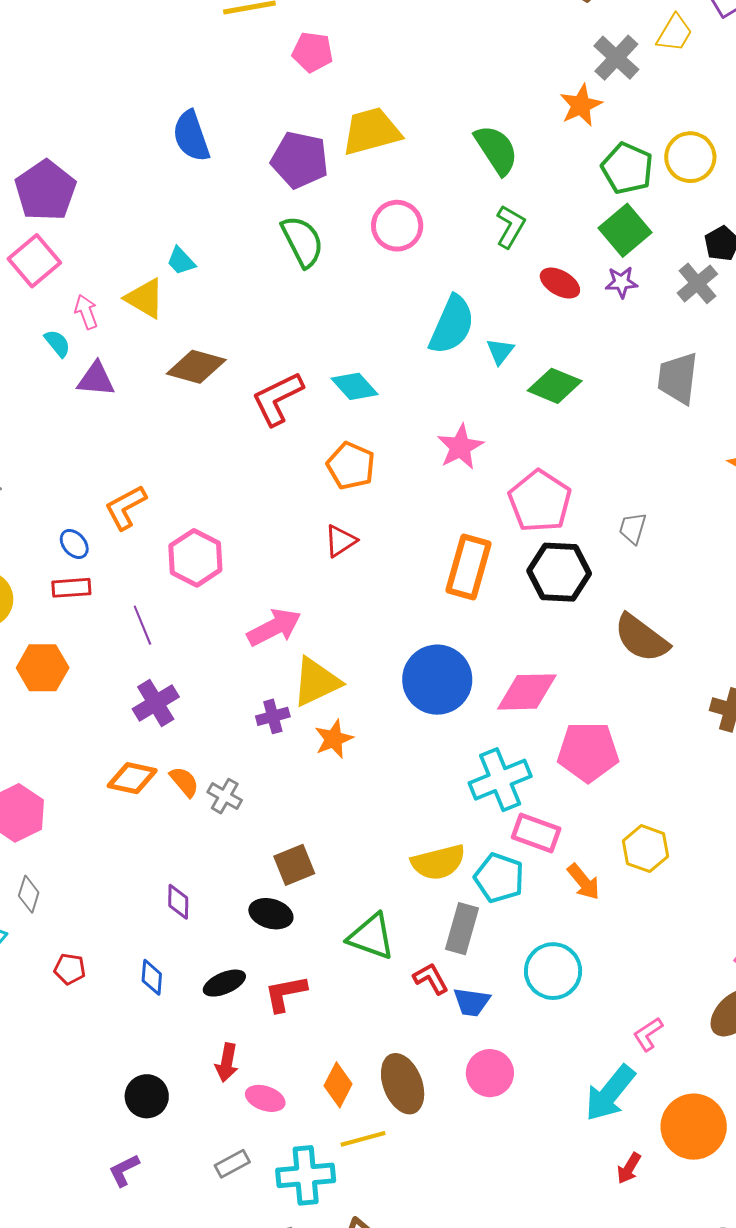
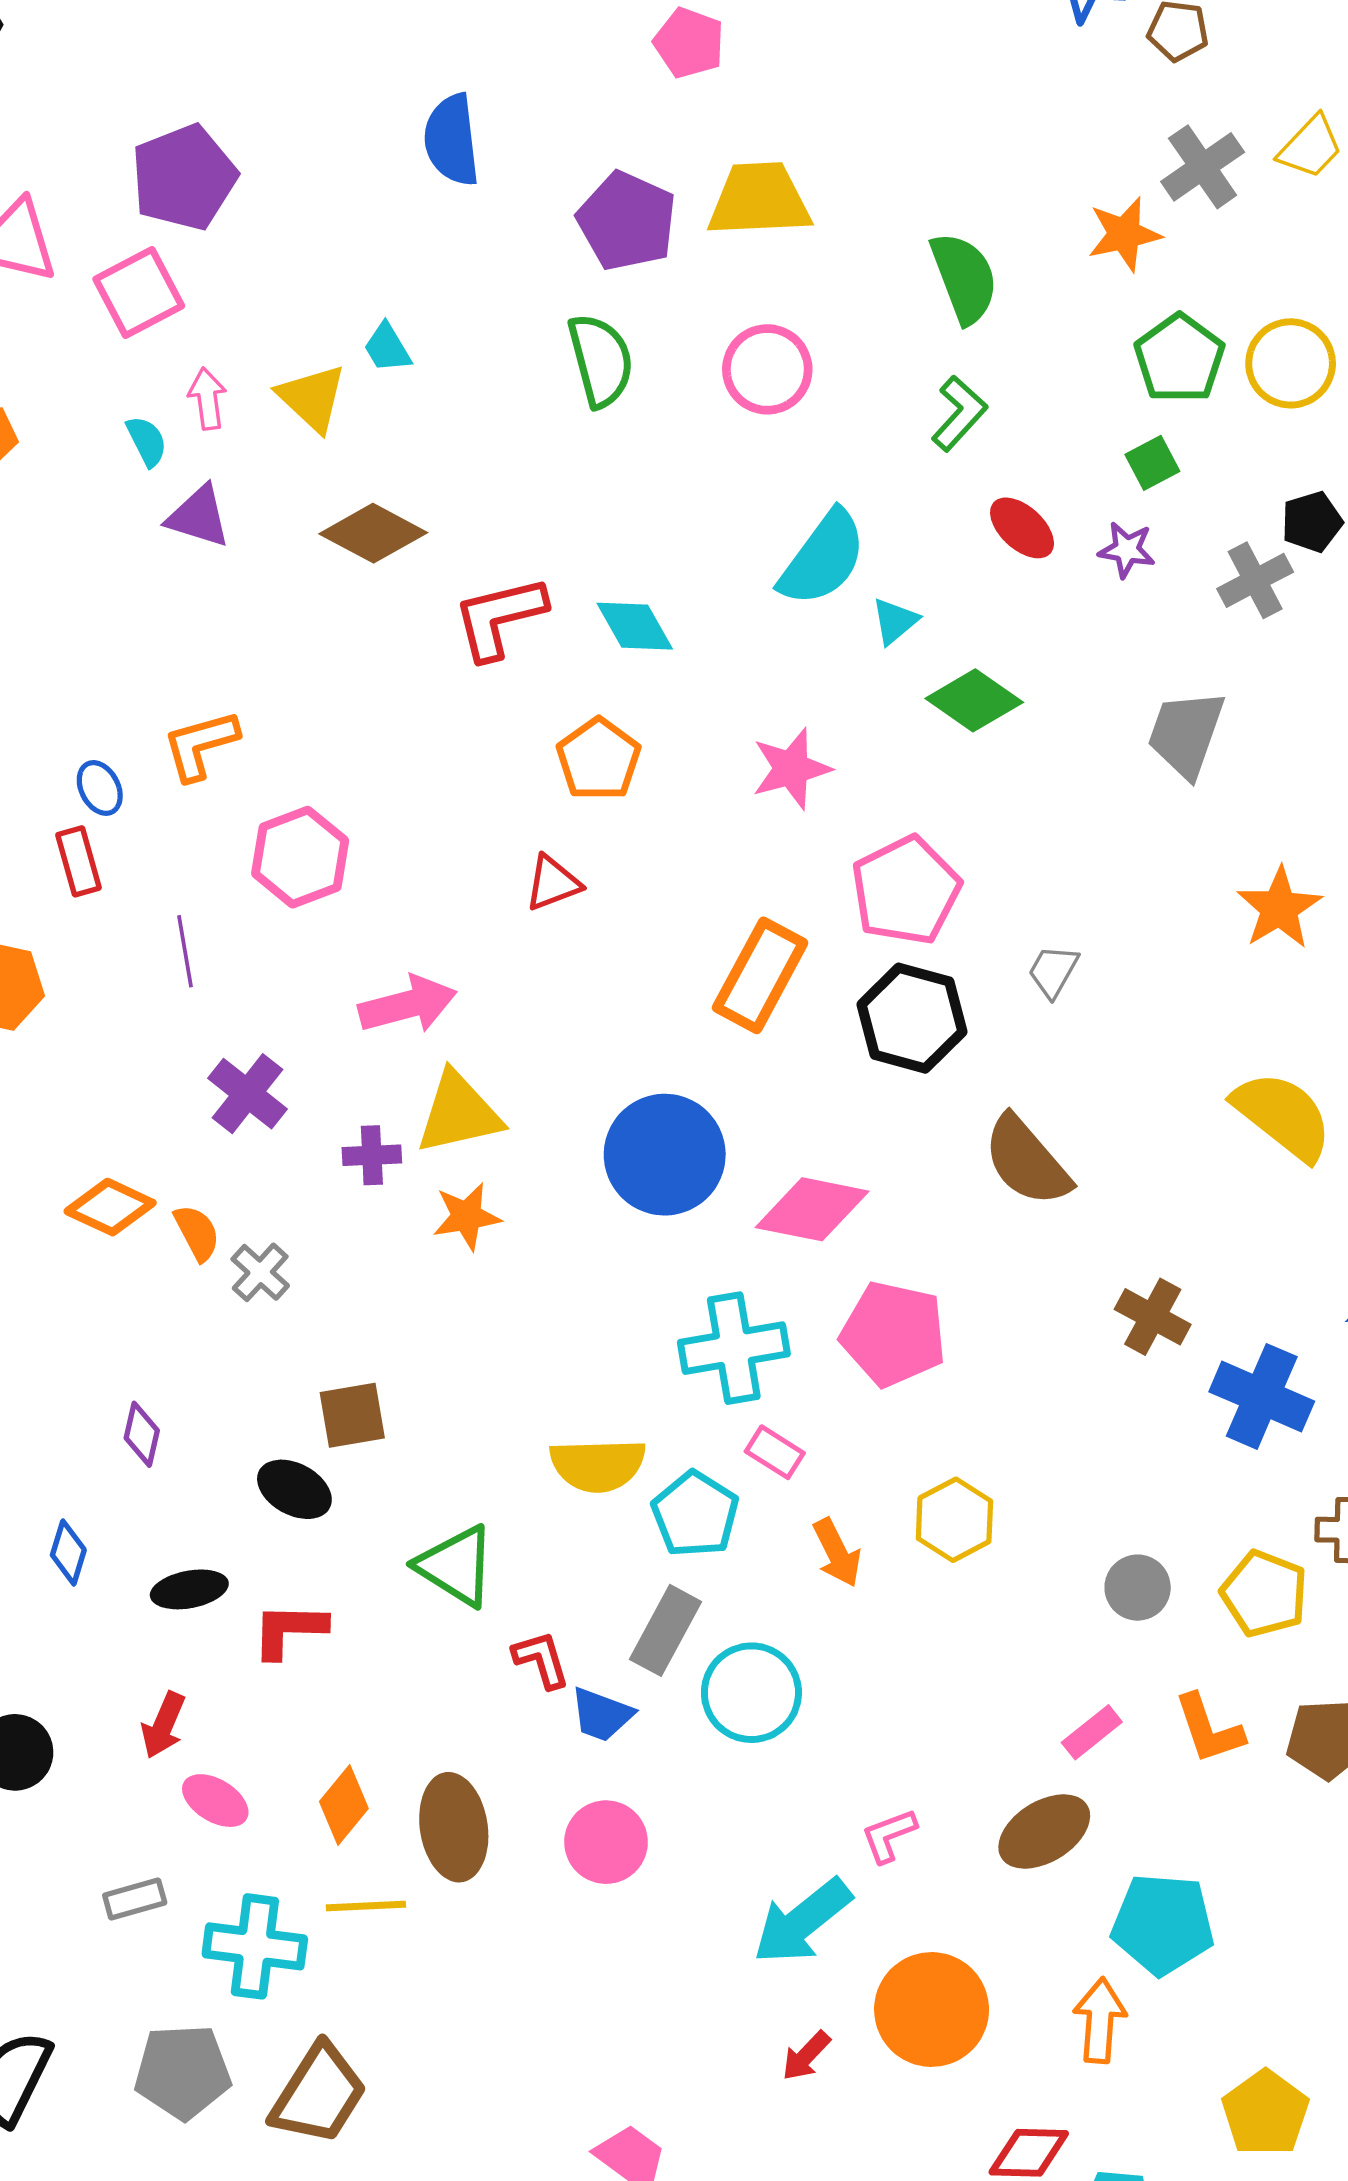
green square: (625, 230) -> (1152, 463), size x0.6
red rectangle: (71, 588) -> (78, 861), turned 66
purple cross: (156, 703) -> (248, 1094), moved, turned -33
pink rectangle: (536, 833) -> (775, 1452), size x0.7
gray rectangle: (462, 929) -> (666, 1630), moved

